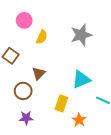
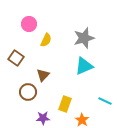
cyan triangle: (81, 80) -> (84, 66), moved
purple star: (26, 118) -> (43, 118), moved

